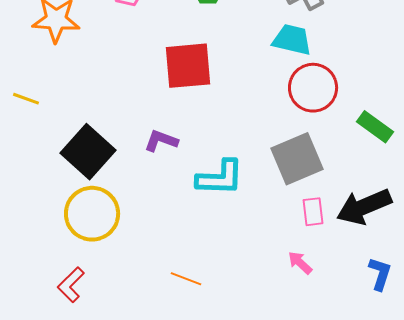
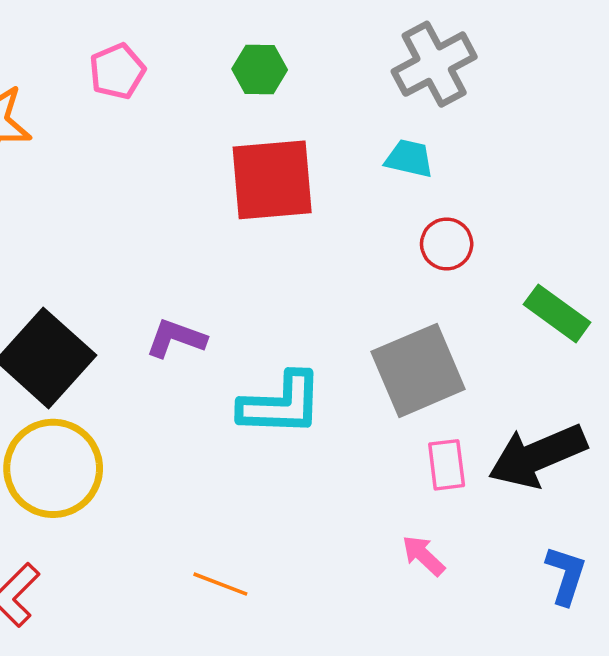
cyan trapezoid: (292, 40) -> (409, 158), size x0.7
red square: (188, 66) -> (272, 180), moved
red circle: (313, 88) -> (447, 244), size x0.6

